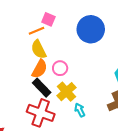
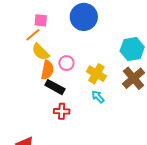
yellow cross: (66, 92) -> (96, 74), moved
red cross: (41, 113) -> (62, 111), size x0.6

